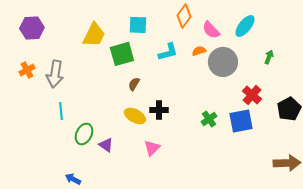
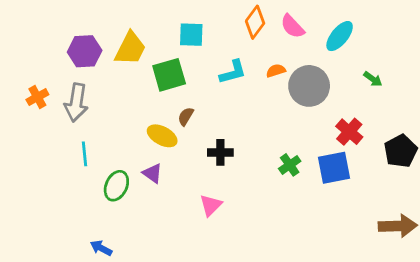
purple hexagon: (32, 28) -> (85, 51), moved
pink semicircle: (211, 30) -> (292, 26), moved
green arrow: (269, 57) -> (373, 79), turned 104
yellow ellipse: (135, 116) -> (162, 136), moved
purple triangle: (106, 145) -> (152, 173), moved

